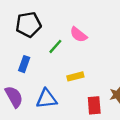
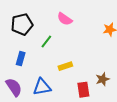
pink semicircle: (78, 35) -> (65, 19), moved

